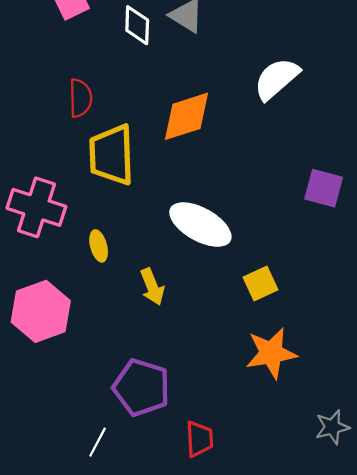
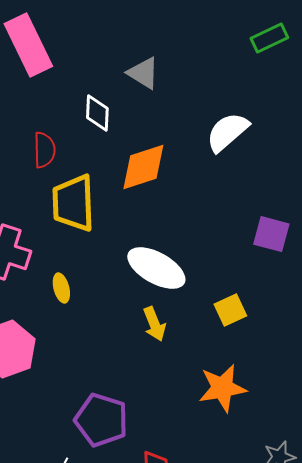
white diamond: (137, 25) -> (97, 113), moved
yellow square: (260, 283) -> (230, 310), moved
yellow arrow: (152, 287) -> (154, 324), moved

